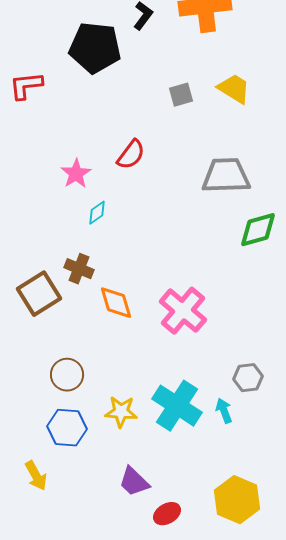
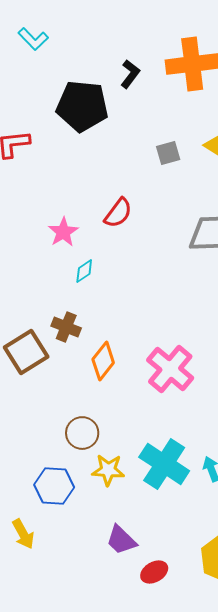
orange diamond: (116, 303) -> (103, 361), turned 54
brown circle: (67, 375) -> (82, 433), moved

